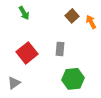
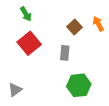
brown square: (72, 16) -> (74, 27), moved
red square: (27, 53) -> (29, 43), moved

